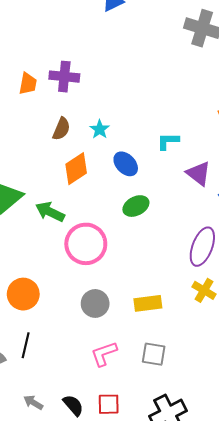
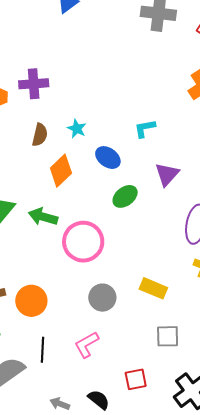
purple triangle: (199, 173) -> (167, 174), moved, turned 44
yellow rectangle: (148, 303) -> (153, 288), turned 40
pink L-shape: (104, 354) -> (87, 345), moved
red square: (109, 404) -> (136, 379), moved

